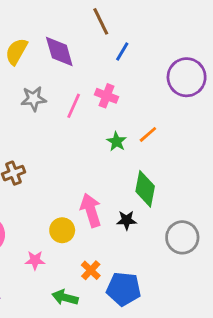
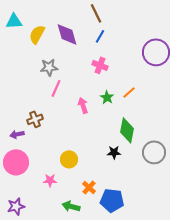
blue line: (122, 51) -> (100, 36), moved
pink line: (74, 106) -> (56, 88), moved
pink arrow: (91, 210) -> (83, 105), moved, size x0.7
gray circle: (182, 237) -> (154, 152), moved

